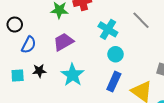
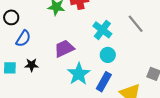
purple trapezoid: (63, 42) -> (64, 49), moved
cyan star: (73, 75) -> (79, 74), moved

